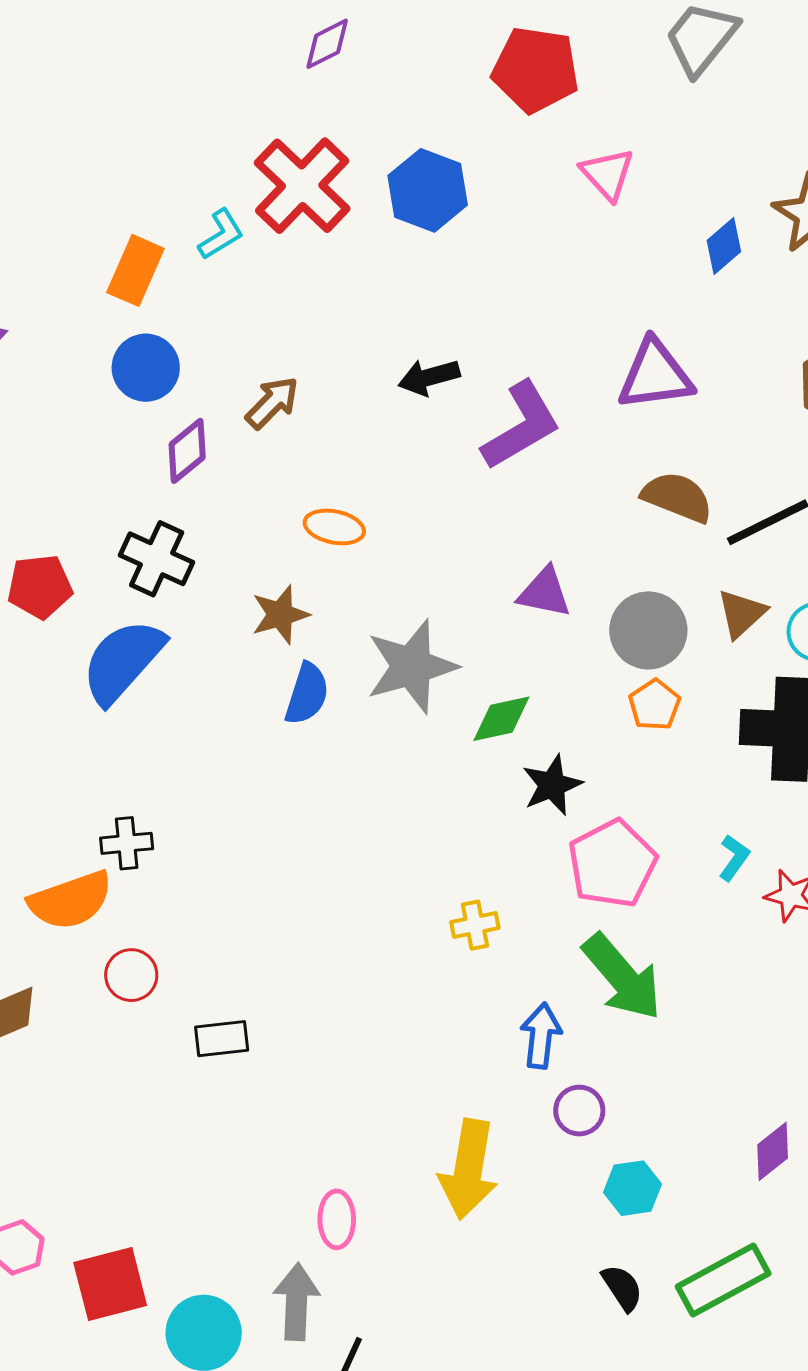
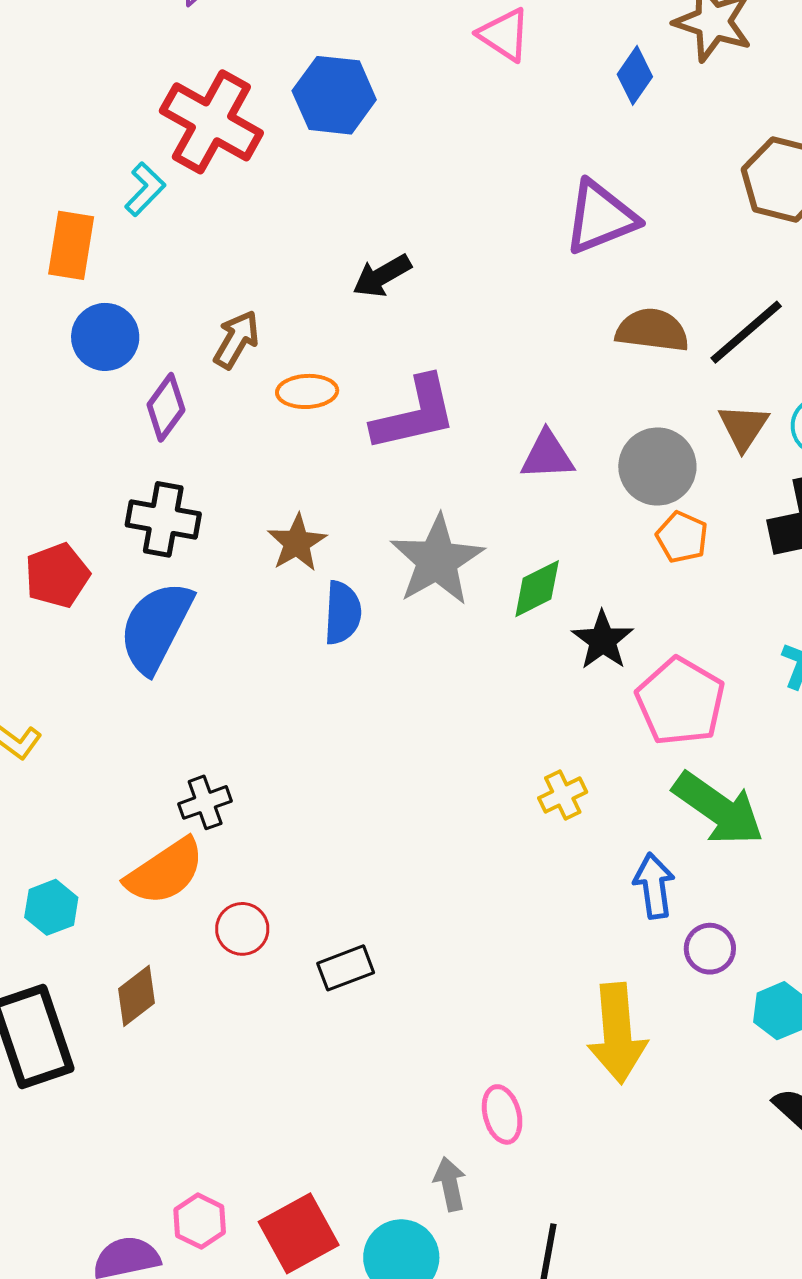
purple L-shape: (521, 426) -> (414, 414), moved, turned 32
orange ellipse: (334, 527) -> (307, 391), moved
gray arrow: (296, 1302) -> (450, 1184), moved, size x0.7

